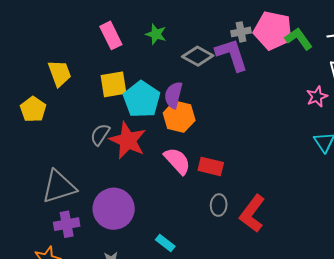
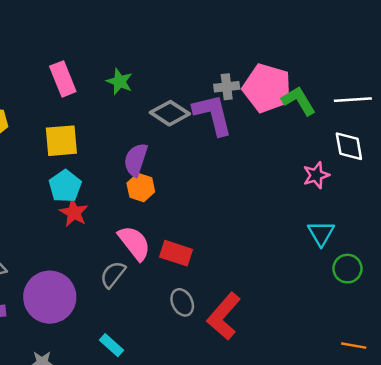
cyan pentagon: (142, 99) -> (65, 186), moved, size x0.7
orange hexagon: (179, 117) -> (141, 188), size x0.7
gray semicircle: (100, 134) -> (113, 274), moved
red star: (128, 141) -> (74, 213), size x0.6
gray ellipse: (219, 205) -> (182, 302), turned -35

